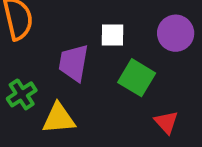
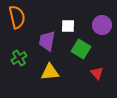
yellow triangle: (59, 118) -> (50, 72), moved

